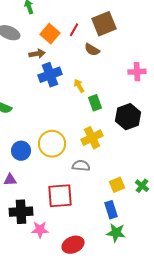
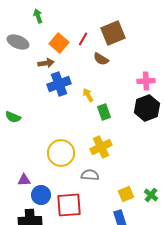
black hexagon: (128, 117) -> (147, 108), moved
blue circle: (21, 151) -> (41, 195), moved
purple triangle: (10, 180) -> (24, 180), moved

